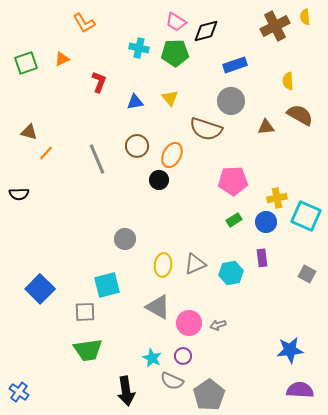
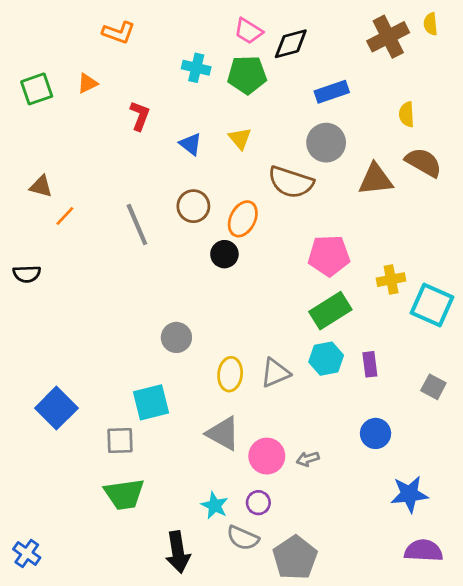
orange L-shape: (84, 23) -> (119, 32), turned -40
blue triangle: (135, 102) -> (191, 144), turned 48
brown triangle: (266, 127) -> (376, 179), size x1.5
green rectangle: (234, 220) -> (330, 311), size x1.8
blue circle: (266, 222) -> (376, 433), moved
cyan hexagon: (231, 273) -> (326, 359), moved

